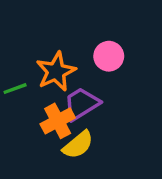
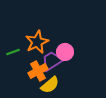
pink circle: (109, 56) -> (65, 52), moved

